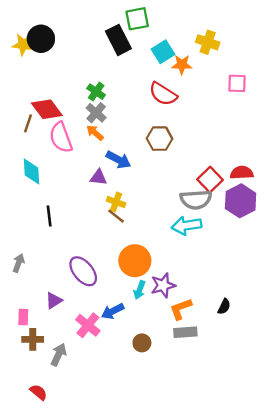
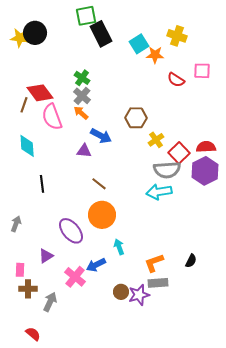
green square: (137, 19) -> (86, 16), moved
red semicircle: (163, 94) -> (176, 80), moved, size x0.7
yellow cross: (116, 202) -> (156, 140), moved, turned 35
orange circle: (135, 261) -> (102, 215), moved
purple star: (163, 285) -> (139, 295), moved
cyan arrow: (140, 290) -> (119, 247), turned 140

